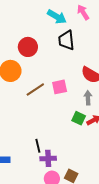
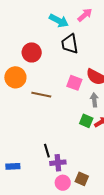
pink arrow: (83, 12) -> (85, 15), turned 84
pink square: (60, 87) -> (74, 83), moved, turned 35
brown line: (35, 90) -> (41, 95), turned 48

